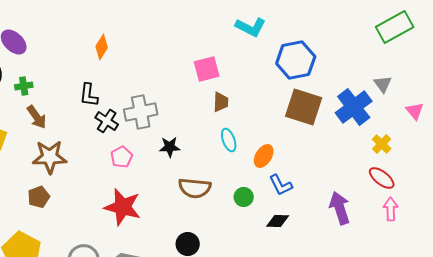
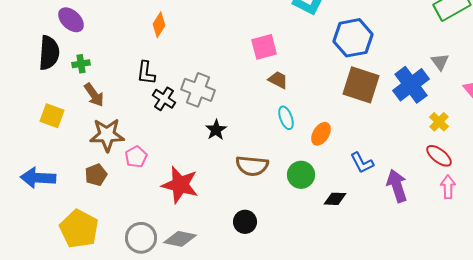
brown trapezoid: (221, 102) -> (278, 80), turned -65
gray cross: (141, 112) -> (198, 90), turned 32
black star: (170, 147) -> (216, 130), moved, turned -30
pink pentagon: (122, 157) -> (136, 157), moved
blue L-shape: (281, 185) -> (362, 163), moved
green circle: (244, 197) -> (301, 175), size x1.4

